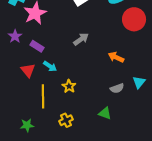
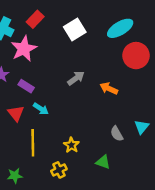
orange arrow: (116, 57) -> (109, 88), moved
yellow star: (69, 86) -> (71, 145), moved
gray semicircle: (117, 88) -> (117, 134), turned 80

